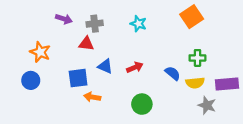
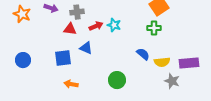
cyan star: (138, 24) -> (114, 25), moved
orange star: (40, 52) -> (22, 14), moved
green cross: (197, 58) -> (154, 28), moved
red arrow: (135, 67) -> (96, 26), moved
orange arrow: (92, 97) -> (71, 84), moved

